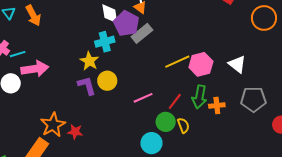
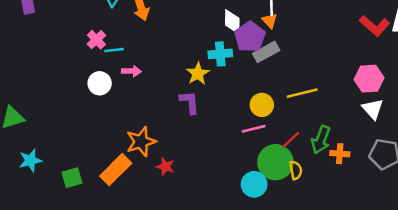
pink hexagon: (201, 64) -> (369, 79), moved
pink arrow: (35, 69) -> (131, 71), size x0.6
yellow circle: (107, 81) -> (262, 105), moved
green circle: (166, 122) -> (275, 162), size x1.5
red star: (75, 132) -> (165, 167), moved

